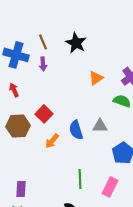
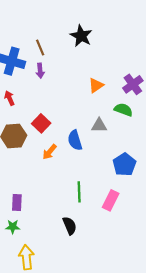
black star: (76, 43) -> (81, 36), moved
gray triangle: (100, 126) -> (99, 125), moved

